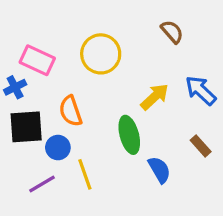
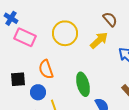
blue cross: (15, 87) -> (11, 18), moved, turned -32
yellow arrow: (155, 97) -> (99, 40), moved
black square: (26, 127) -> (18, 79), size x0.7

